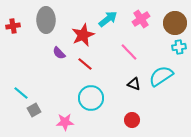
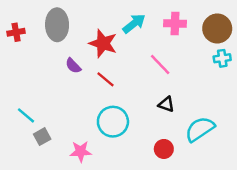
pink cross: (141, 19) -> (175, 24), turned 36
red star: (83, 35) -> (103, 43), turned -30
cyan semicircle: (161, 76) -> (200, 129), moved

